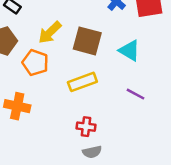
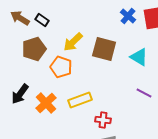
yellow rectangle: (82, 82) -> (80, 100), moved
orange cross: (17, 106) -> (46, 103), turned 35

